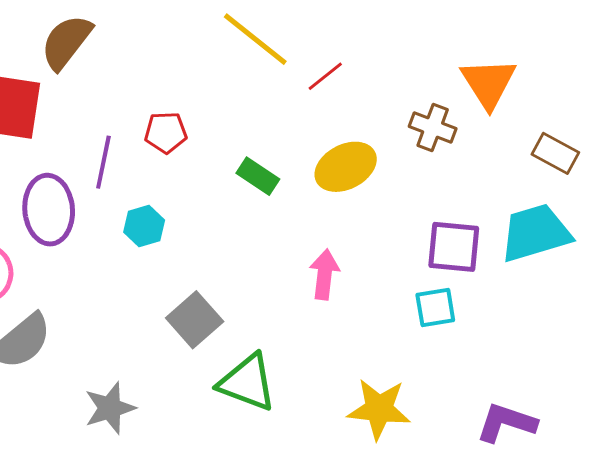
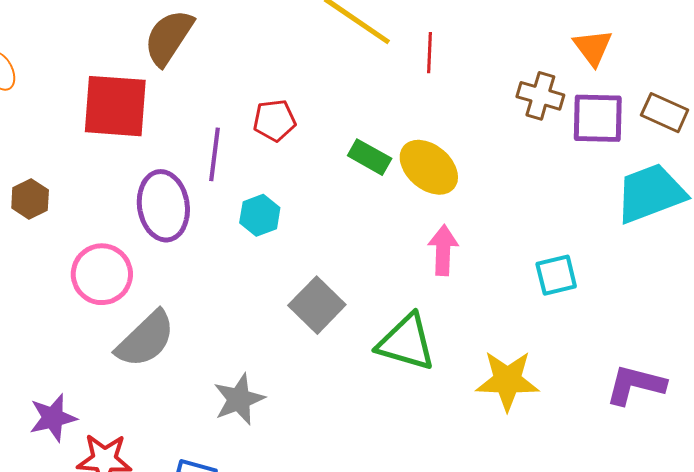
red line: (325, 76) -> (429, 53), turned -45
orange triangle: (488, 83) -> (593, 47), size x0.7
yellow ellipse: (346, 167) -> (429, 167), moved, turned 72
purple square: (454, 247) -> (598, 118), moved
green triangle: (247, 382) -> (406, 342), moved

